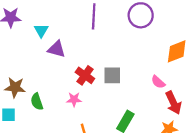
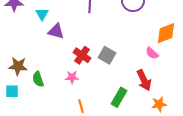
gray square: (112, 75) -> (107, 55), turned 30
pink semicircle: (158, 82) -> (152, 53), moved
red arrow: (173, 103) -> (144, 80), moved

